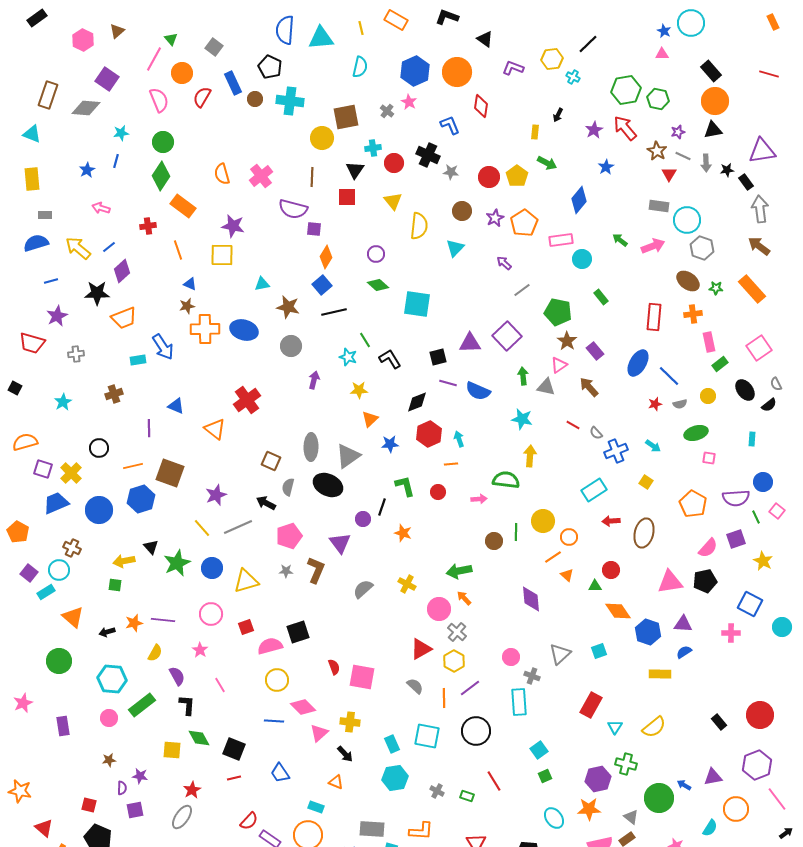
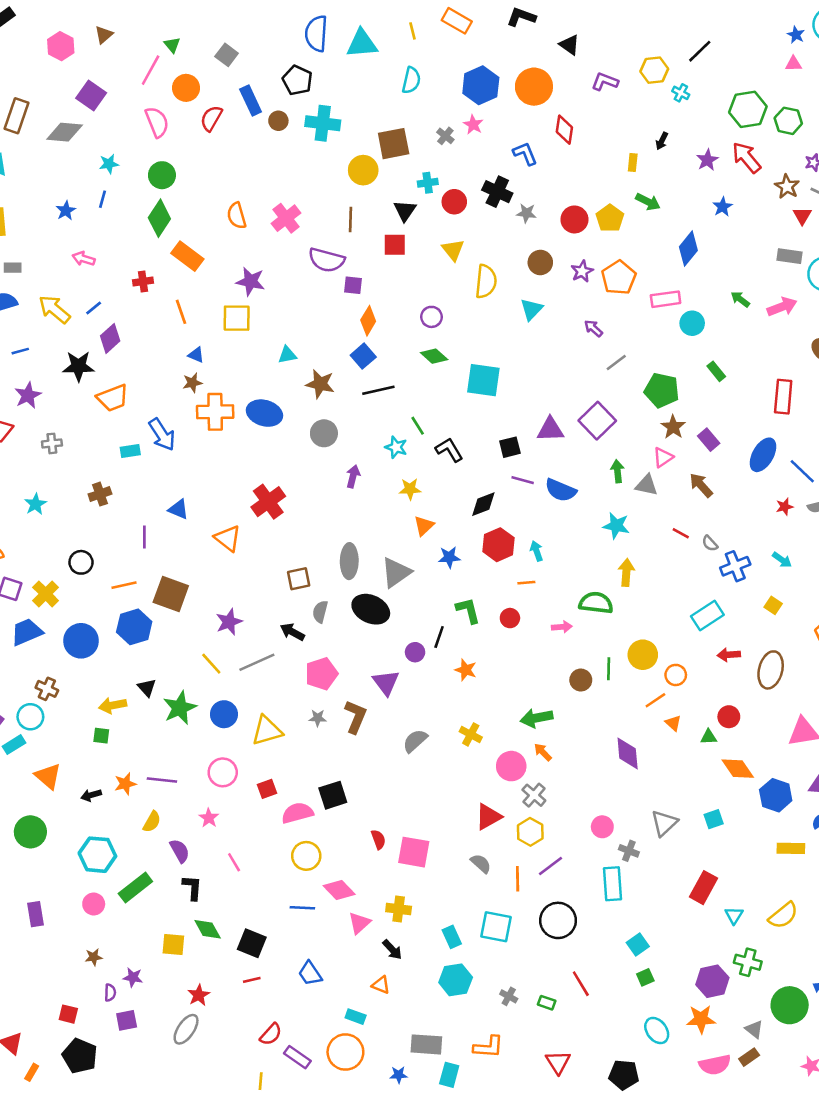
brown square: (271, 461) -> (299, 579), turned -36

